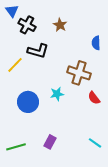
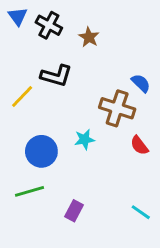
black cross: (27, 25) -> (49, 25), moved
blue semicircle: (96, 43) -> (141, 83), moved, turned 136
green line: (16, 147) -> (30, 191), moved

